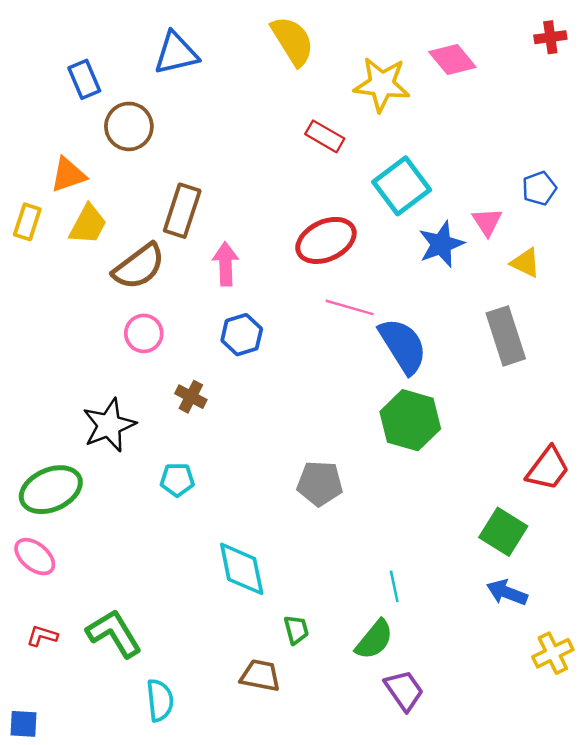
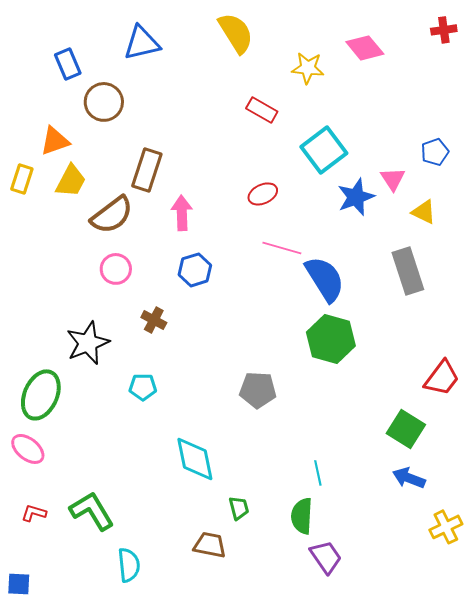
yellow star: (382, 84) -> (308, 68), size x0.7
red ellipse: (326, 240) -> (263, 194), size x0.6
green ellipse: (51, 490) -> (41, 395), turned -42
green semicircle: (374, 640) -> (302, 516), turned 144

